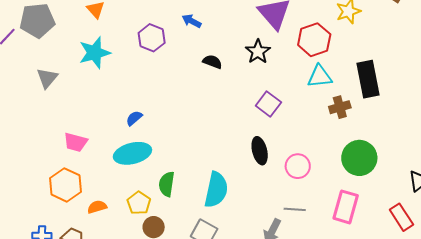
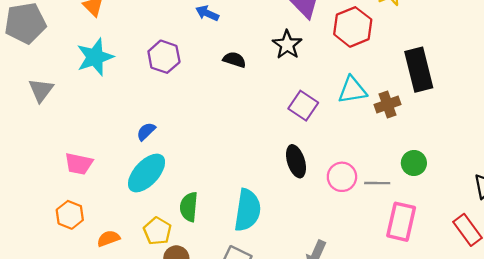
purple hexagon: (152, 38) -> (164, 57), moved
cyan triangle: (320, 76) -> (352, 90), moved
cyan ellipse: (132, 153) -> (147, 173), turned -30
green circle: (359, 158) -> (414, 163), size x0.6
orange hexagon: (65, 185) -> (70, 215), size x0.7
gray line: (295, 209) -> (377, 183), moved

